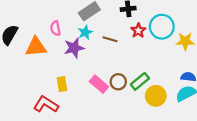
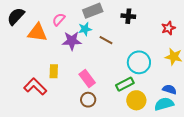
cyan circle: (162, 27) -> (139, 62), moved
pink semicircle: (55, 28) -> (59, 19), turned 40
red star: (138, 30) -> (168, 28), moved
brown circle: (118, 82) -> (88, 100), moved

